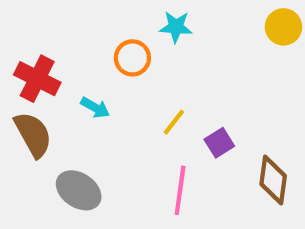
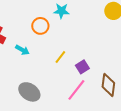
gray ellipse: (79, 190) -> (29, 92), moved
pink line: (180, 190) -> (76, 90), moved, turned 30

